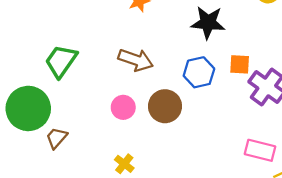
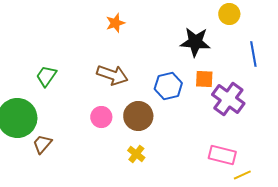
black star: (208, 23) -> (195, 42), moved
green trapezoid: (61, 61) -> (46, 76), size x0.7
yellow cross: (124, 164) -> (136, 154), moved

